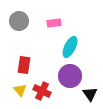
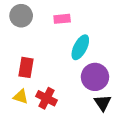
purple circle: (70, 76) -> (95, 77), moved
yellow triangle: (20, 90) -> (21, 97), turned -32

